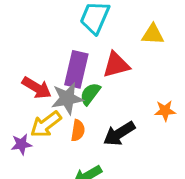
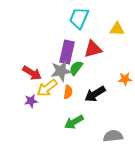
red arrow: (37, 88) -> (32, 73), moved

